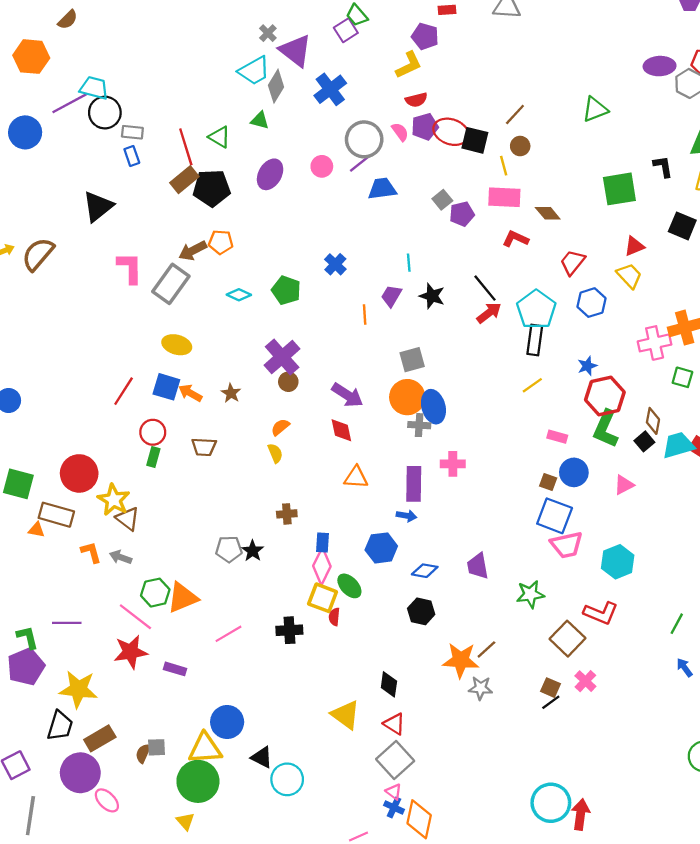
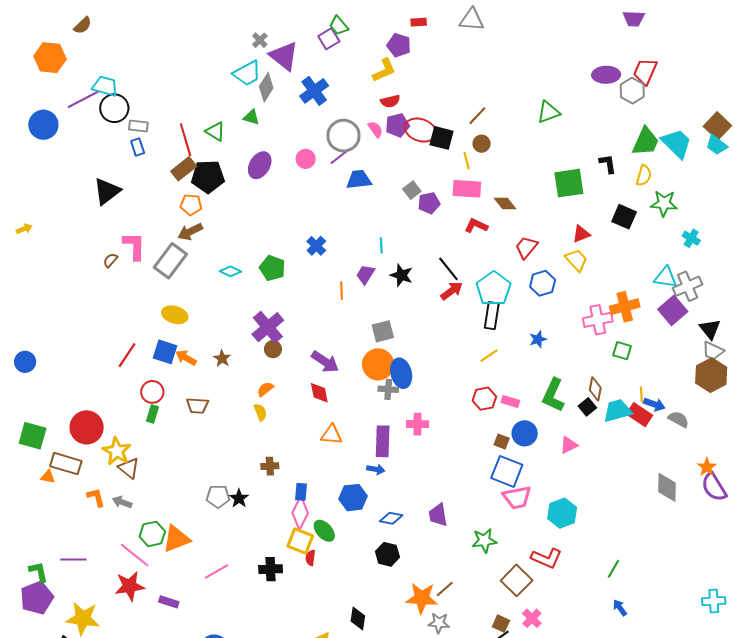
orange pentagon: (221, 242) -> (191, 205), moved
brown semicircle: (38, 254) -> (110, 260), moved, size x0.5
red hexagon: (605, 396) -> (484, 399), moved, size x0.7

